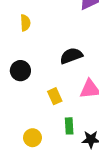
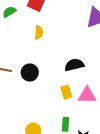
yellow rectangle: (55, 96) -> (66, 92), moved

